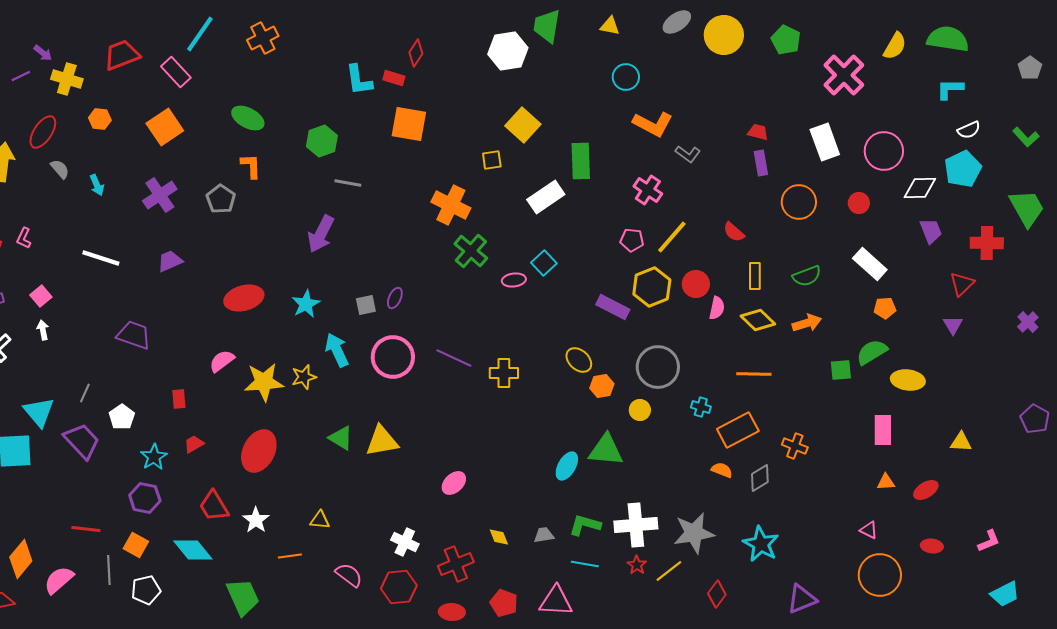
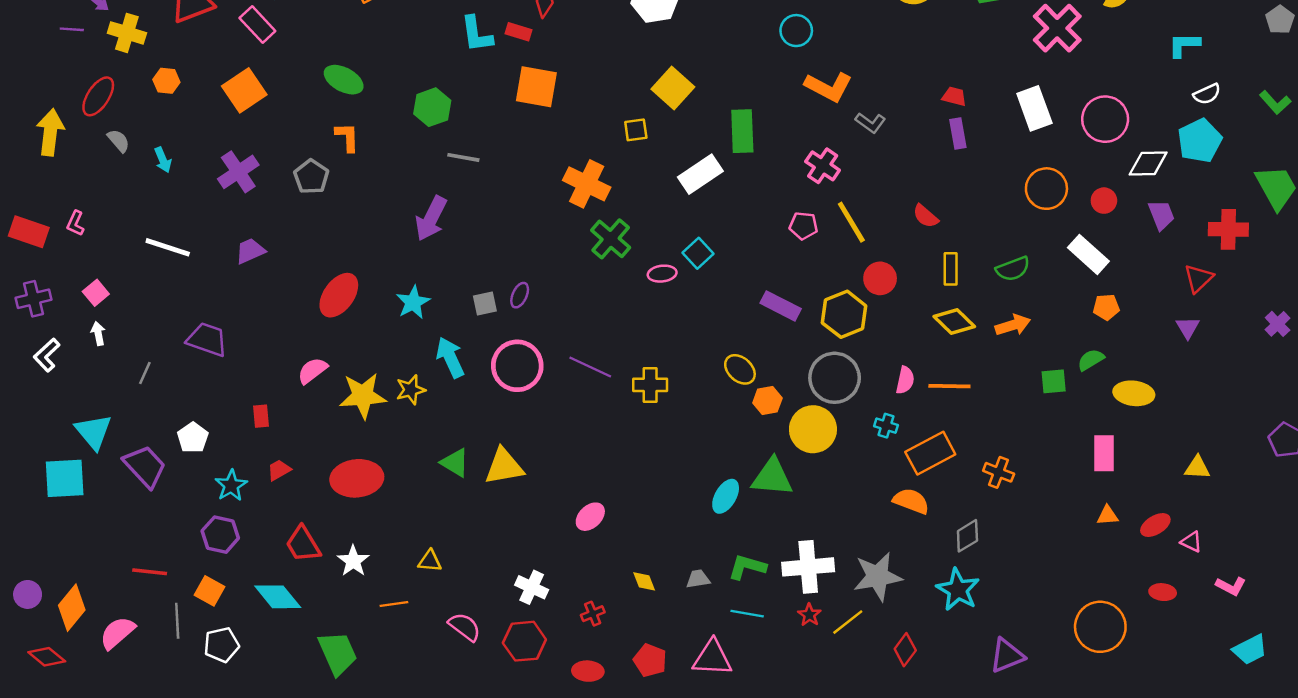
purple line: (21, 76) -> (72, 29), turned 30
orange circle: (799, 202) -> (1046, 189), moved
red circle: (859, 203) -> (1104, 201), moved
yellow line: (672, 237) -> (851, 222), turned -72
yellow hexagon: (652, 287) -> (844, 314), moved
red ellipse: (244, 298) -> (339, 295), turned -39
pink semicircle: (717, 308) -> (905, 380), moved
green semicircle: (872, 352) -> (1091, 360), size x0.7
gray line: (85, 393) -> (145, 373), moved
yellow circle: (640, 410) -> (813, 429), size x1.8
red ellipse: (259, 451) -> (357, 478), turned 57
orange semicircle: (722, 470) -> (911, 501), size x1.4
gray diamond: (760, 478) -> (967, 536), moved
pink triangle: (869, 530) -> (1191, 542), moved
pink L-shape: (989, 541) -> (1231, 586), turned 50
red cross: (456, 564) -> (593, 614), size x0.6

